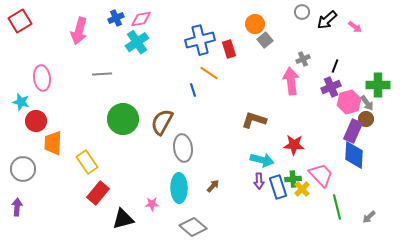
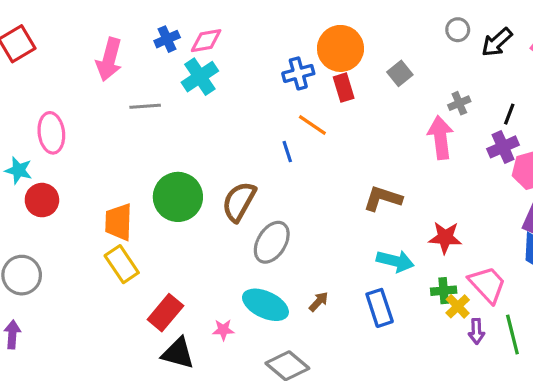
orange circle: (255, 24) -> (340, 48), moved, size x1.5
blue cross: (200, 40) -> (298, 73), size x0.7
gray line: (102, 74) -> (145, 106), moved
orange trapezoid: (53, 143) -> (119, 222), moved
gray ellipse: (183, 148) -> (272, 242), turned 40
purple arrow: (259, 181) -> (476, 331), moved
blue rectangle: (278, 187) -> (380, 308), moved
cyan ellipse: (179, 188) -> (265, 305), turned -64
red rectangle: (98, 193) -> (165, 313), moved
black triangle: (123, 219) -> (178, 353), turned 30

